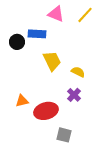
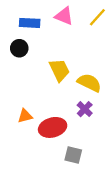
blue rectangle: (37, 34) -> (30, 23), moved
yellow semicircle: (78, 72) -> (89, 83), size x1.5

